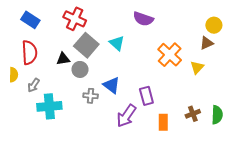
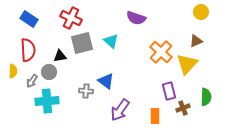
yellow circle: (214, 25) -> (201, 12), moved
gray square: (86, 45) -> (82, 43), turned 35
yellow triangle: (197, 67) -> (187, 64), size x1.6
gray circle: (80, 69) -> (49, 72), moved
purple rectangle: (146, 96) -> (169, 91), moved
green semicircle: (217, 115) -> (206, 97), moved

